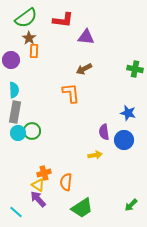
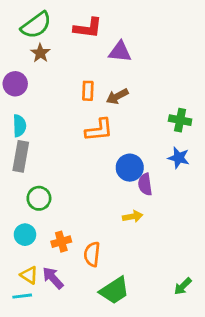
orange rectangle: (34, 51) -> (88, 91), moved
green cross: (135, 69) -> (180, 120), moved
orange L-shape: (71, 93) -> (99, 130), turned 90
green circle: (32, 131) -> (39, 198), moved
cyan circle: (18, 133) -> (25, 235), moved
blue circle: (124, 140) -> (130, 168), moved
yellow triangle: (38, 185) -> (29, 275), moved
cyan line: (16, 212) -> (22, 296), turned -48

